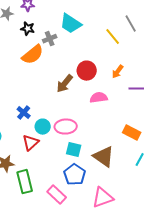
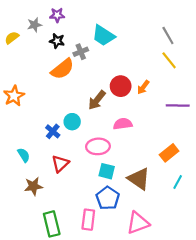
yellow line: (113, 37) -> (169, 60), moved
orange arrow: (118, 72) -> (143, 87), moved
pink semicircle: (99, 98) -> (123, 124), moved
cyan circle: (43, 127) -> (72, 122), moved
orange rectangle: (132, 133) -> (169, 153), turned -66
green rectangle: (25, 182) -> (52, 224), moved
pink rectangle: (57, 195) -> (88, 220), turned 54

